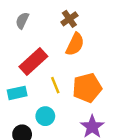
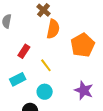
red rectangle: (33, 61) -> (24, 51), size x0.6
orange pentagon: (87, 88) -> (83, 45), moved

